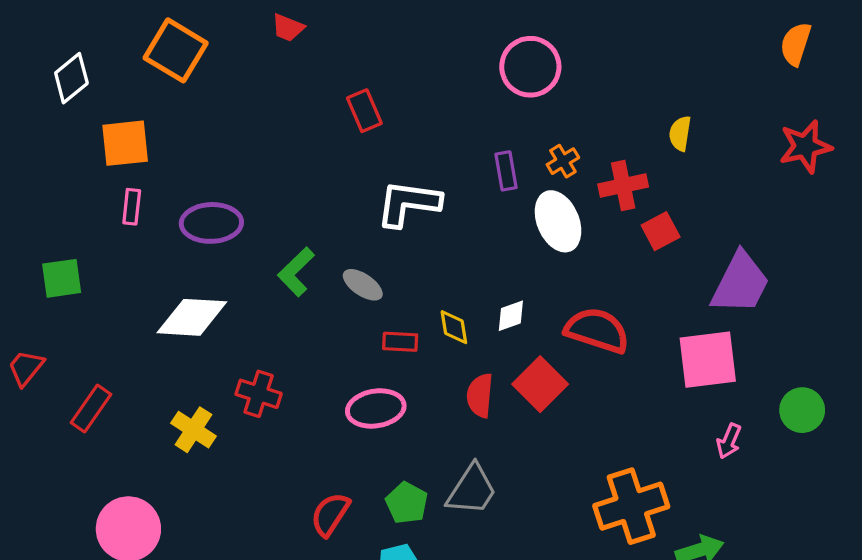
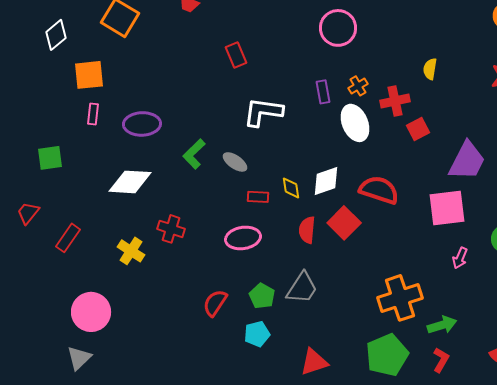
white diamond: (511, 316) -> (326, 181), size x1.5

